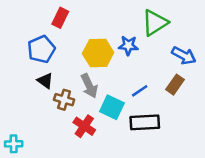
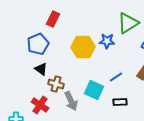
gray arrow: (89, 86) -> (71, 101), moved
black rectangle: (145, 122) -> (120, 102), size x0.6
red cross: (84, 126) -> (40, 105), moved

